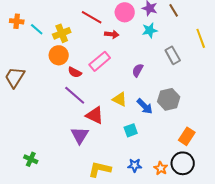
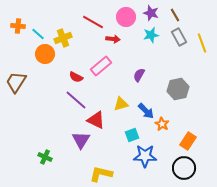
orange circle: (59, 55) -> (45, 54), moved
gray rectangle: (173, 55) -> (179, 37), moved
yellow triangle: (120, 99) -> (121, 104), turned -42
gray hexagon: (169, 99) -> (178, 89), moved
green cross: (31, 159) -> (45, 157), moved
blue star: (135, 165) -> (145, 156), moved, size x1.6
orange star: (161, 168) -> (162, 124), moved

